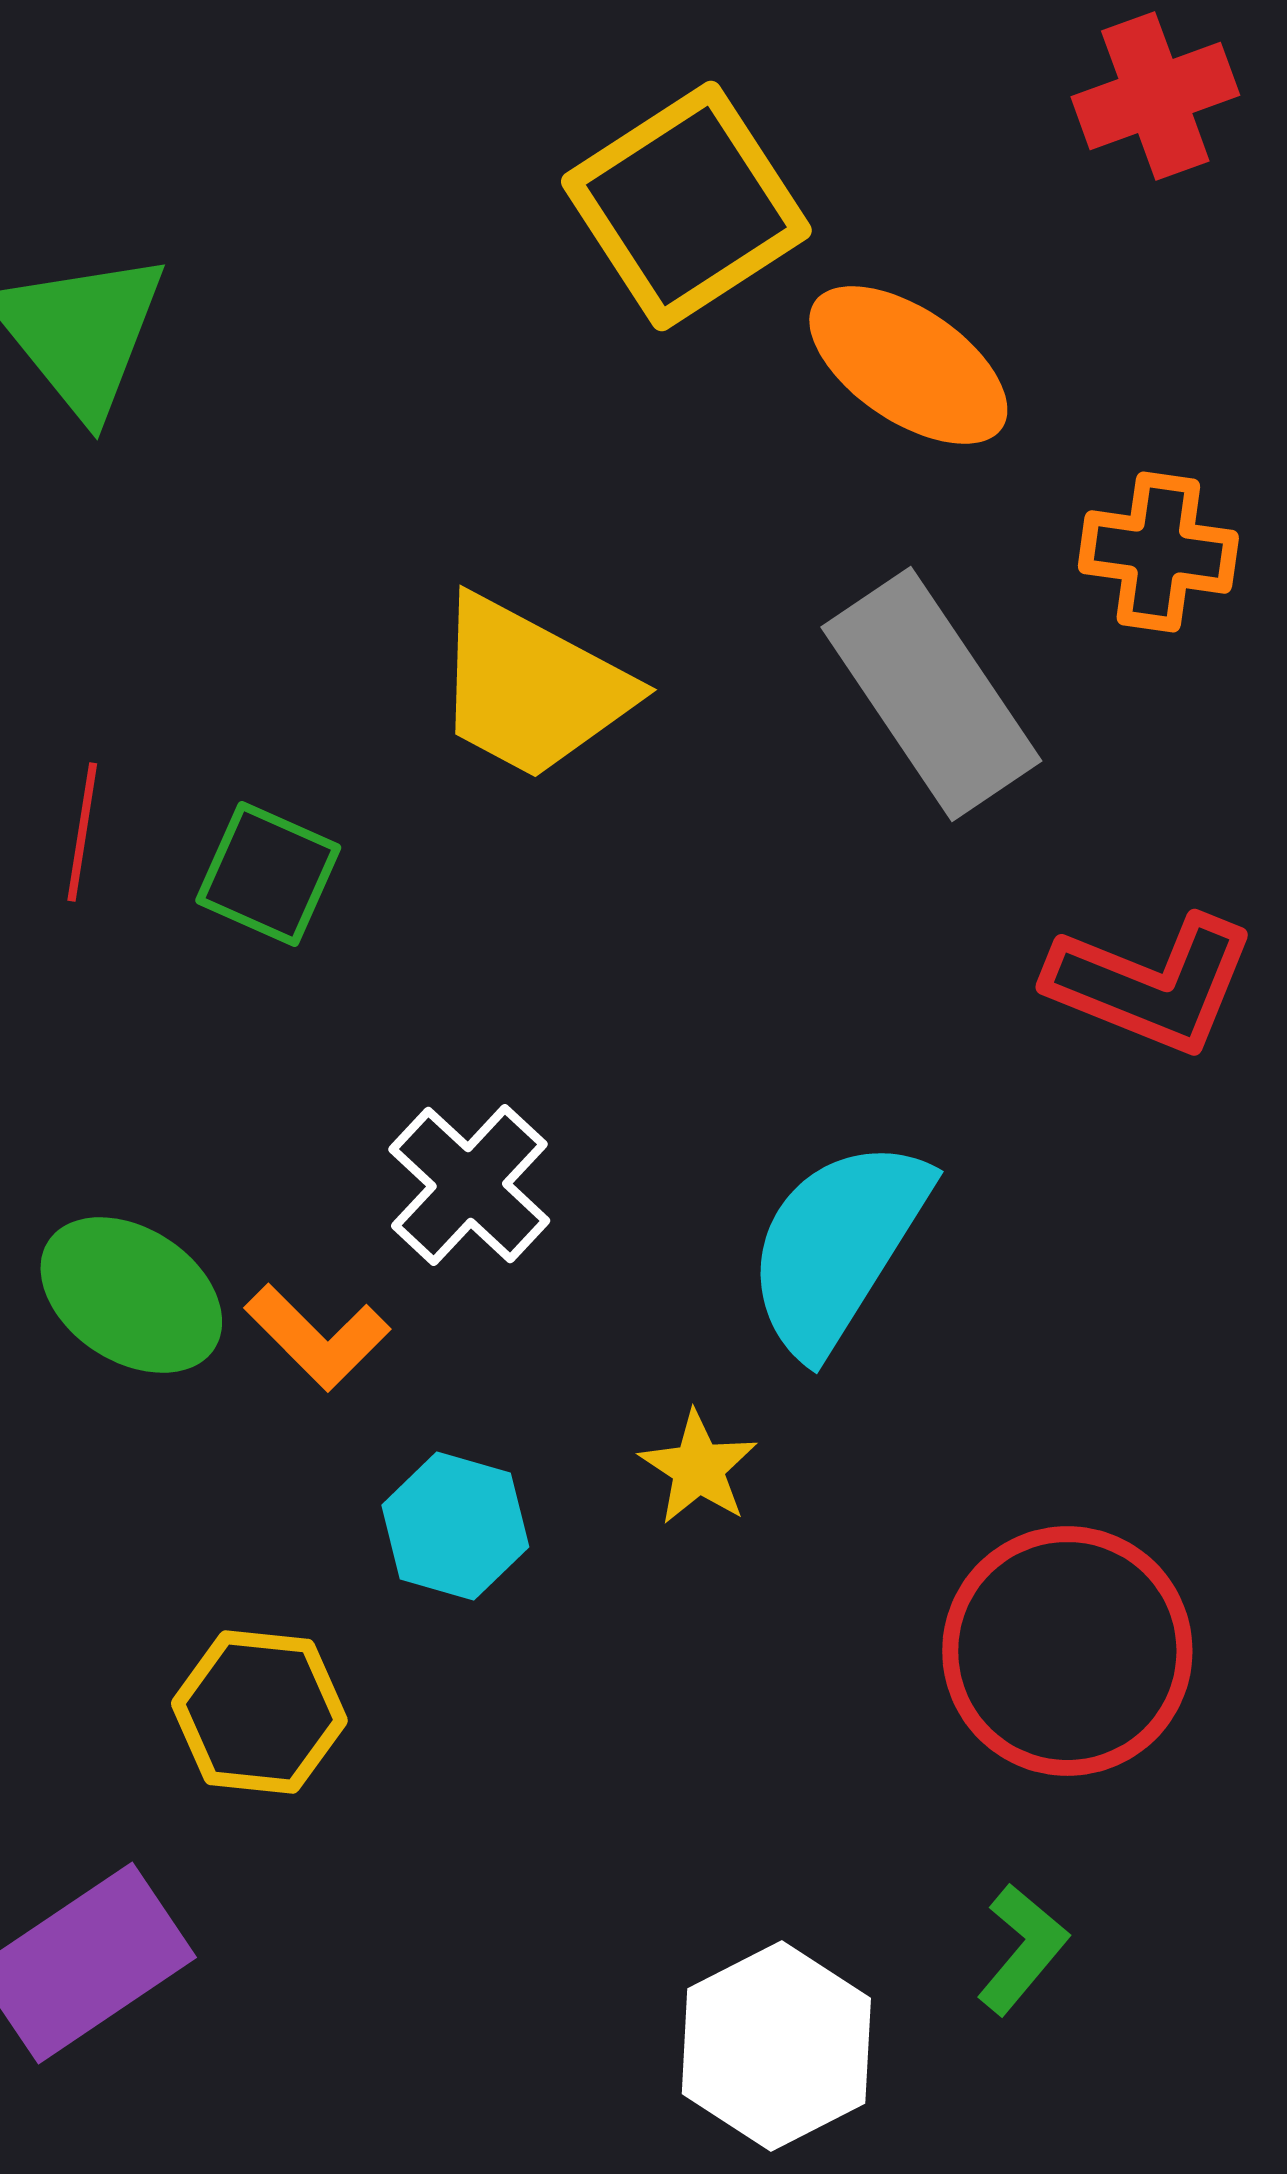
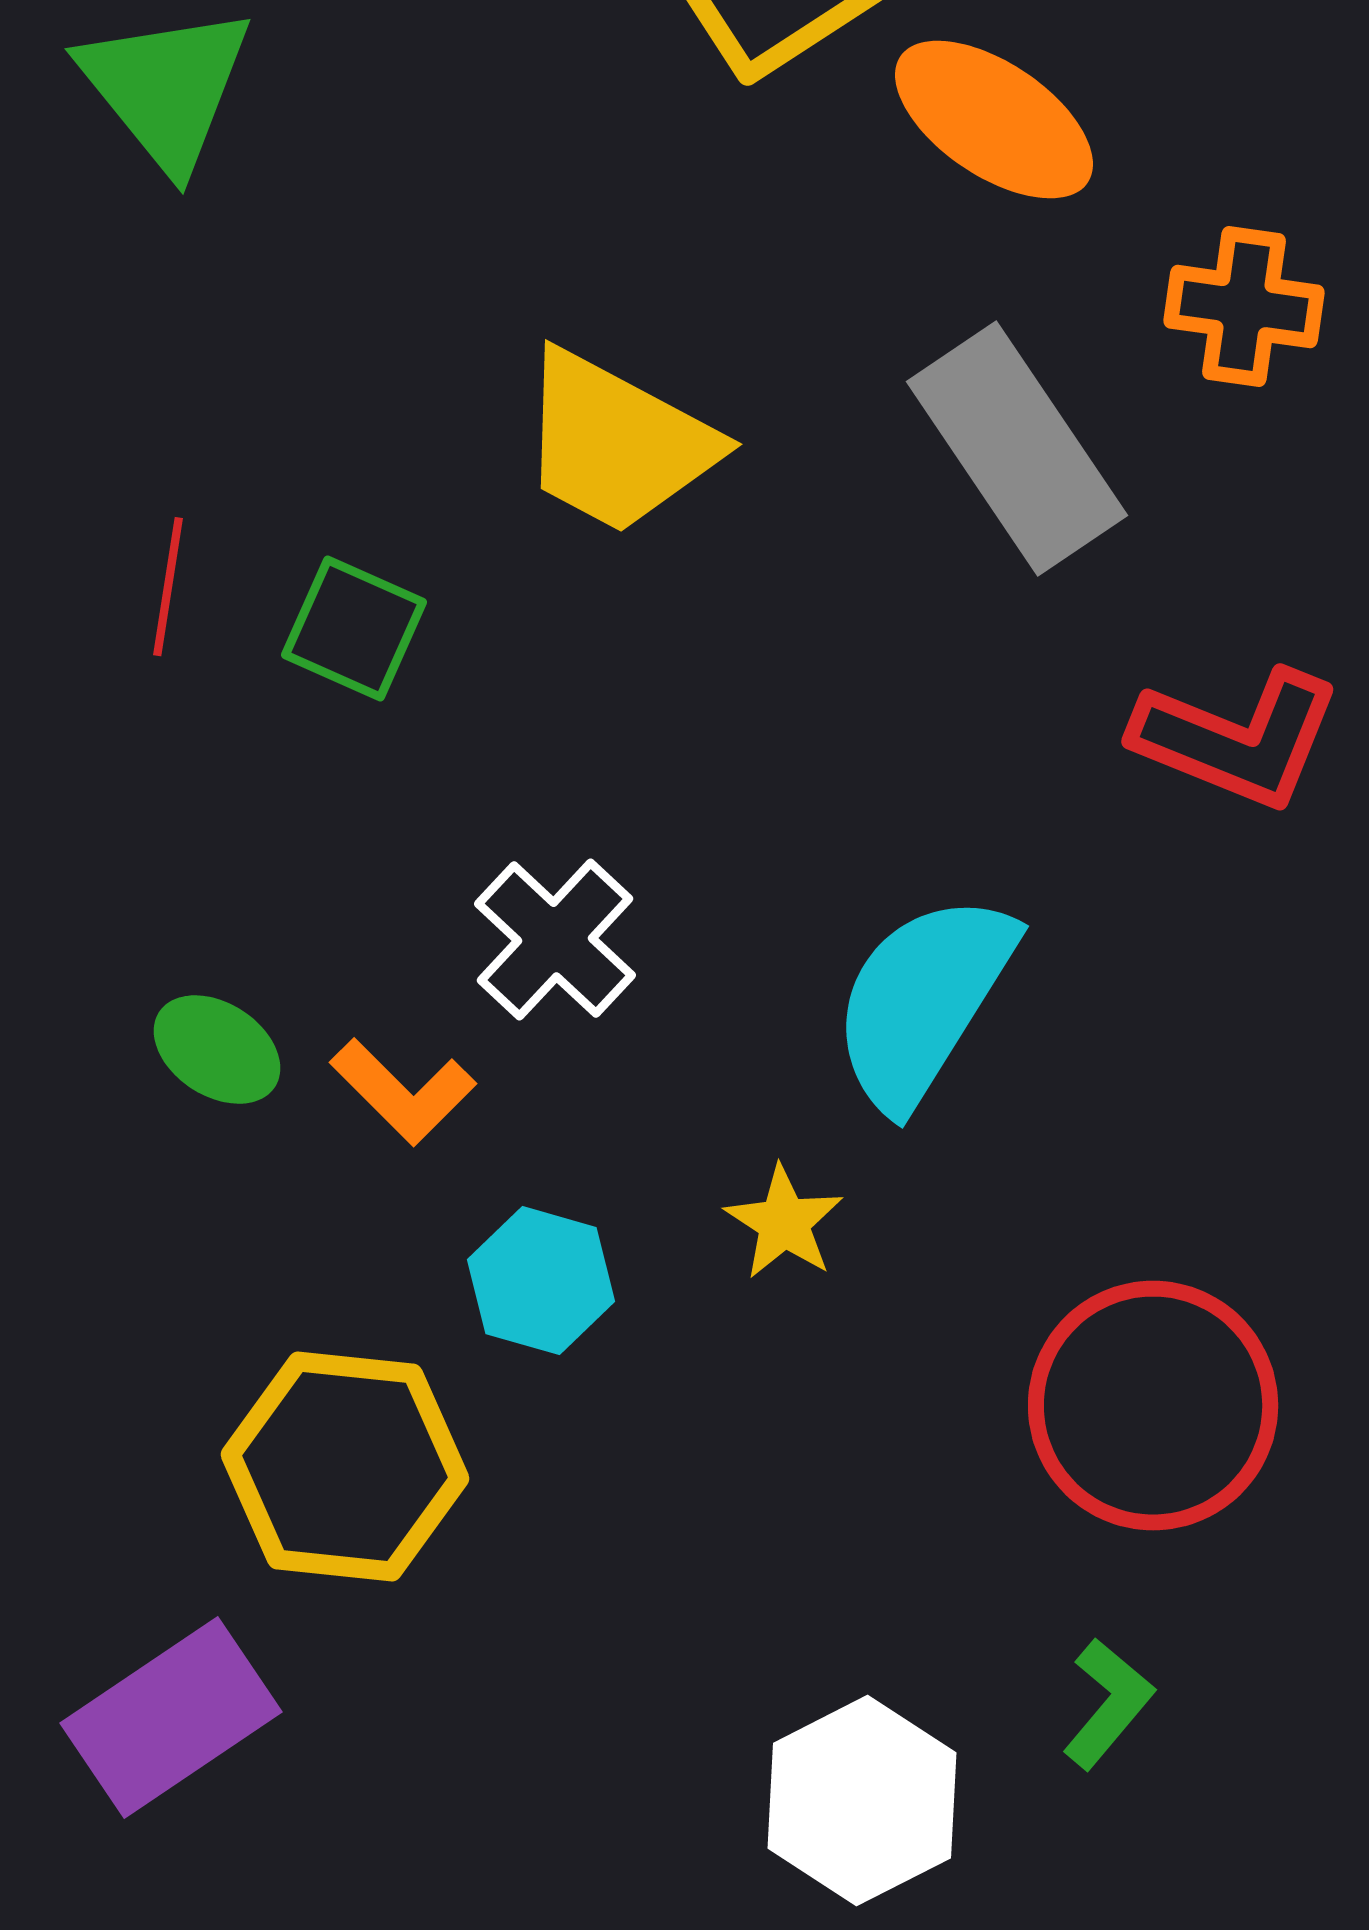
green ellipse: (131, 1295) -> (217, 1050), size x0.7
yellow hexagon: (259, 1712) -> (345, 1467), size x1.4

